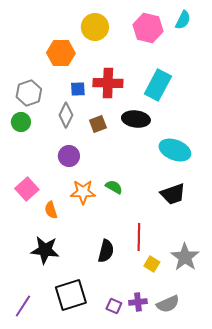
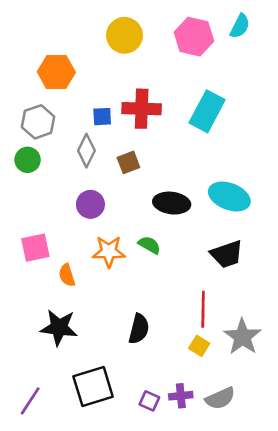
orange hexagon: (61, 53) -> (56, 72), moved
black ellipse: (136, 119) -> (172, 203), moved
pink square: (27, 189) -> (35, 248), turned 30
red line: (139, 237) -> (203, 309), moved

